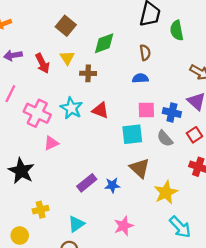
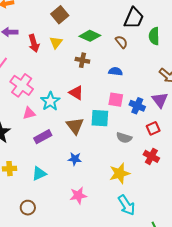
green diamond: (104, 43) -> (90, 36), turned 35
brown semicircle: (145, 53) -> (121, 42), moved, turned -40
brown cross: (88, 73) -> (82, 60), moved
cyan star: (71, 108) -> (50, 101), moved
gray semicircle: (165, 138) -> (124, 138), moved, turned -42
brown triangle: (140, 168) -> (75, 126), moved
purple rectangle: (87, 183) -> (43, 137), moved
cyan triangle: (76, 224) -> (39, 174), moved

